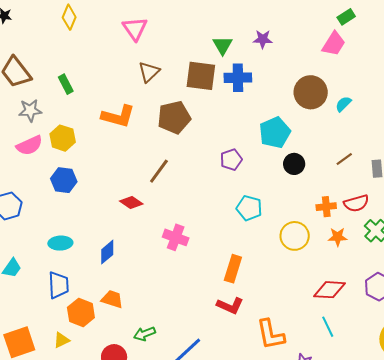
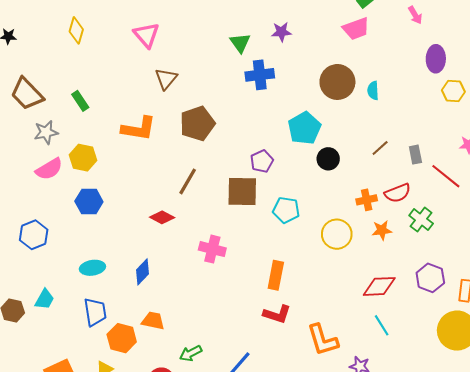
pink trapezoid: (334, 44) -> (356, 29), turned 44
brown square: (201, 76) -> (242, 192), moved
cyan semicircle: (343, 104) -> (373, 91), turned -42

